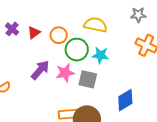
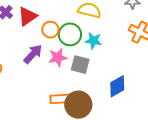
red triangle: (34, 32) -> (28, 16), size x1.5
orange circle: (59, 35) -> (50, 30), moved

